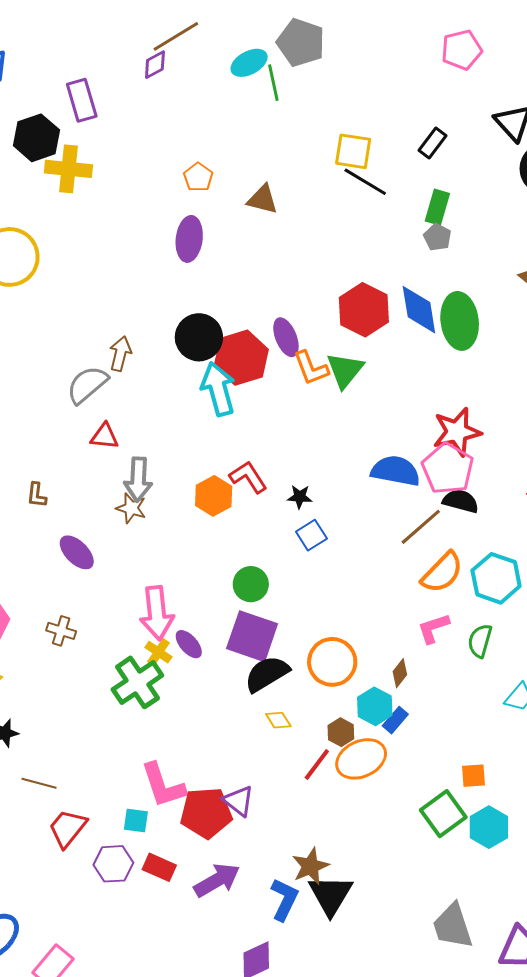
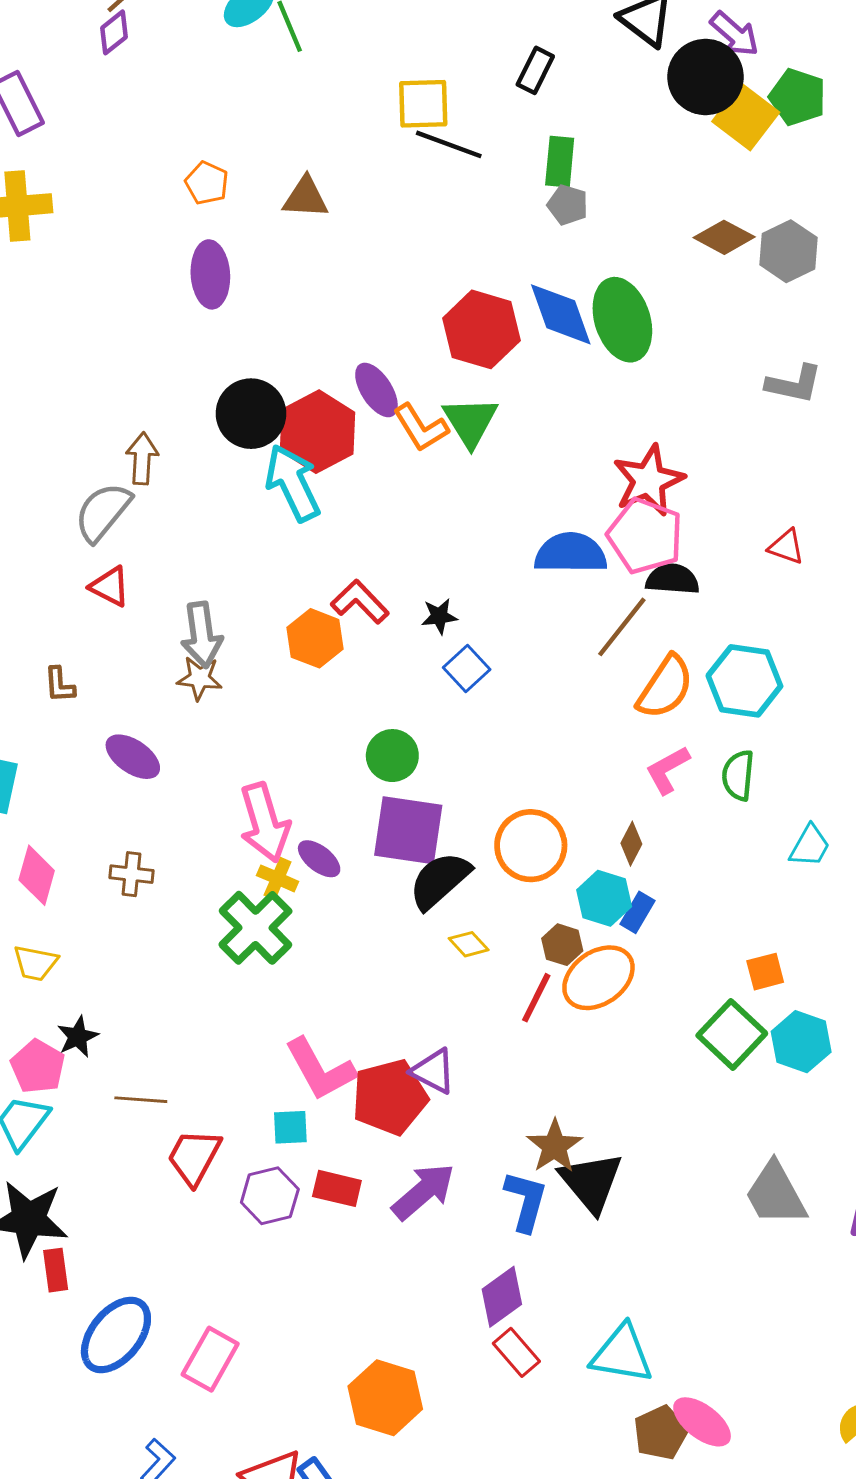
red triangle: (105, 436) -> (110, 587), moved, turned 32

